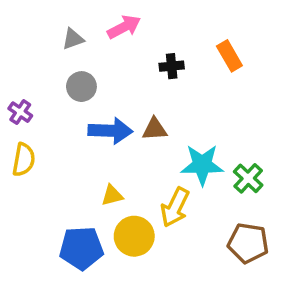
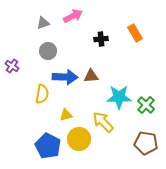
yellow semicircle: (24, 160) -> (42, 94), moved
yellow arrow: (175, 207) -> (103, 122), turned 110
blue pentagon: (81, 248) -> (48, 146), turned 30

